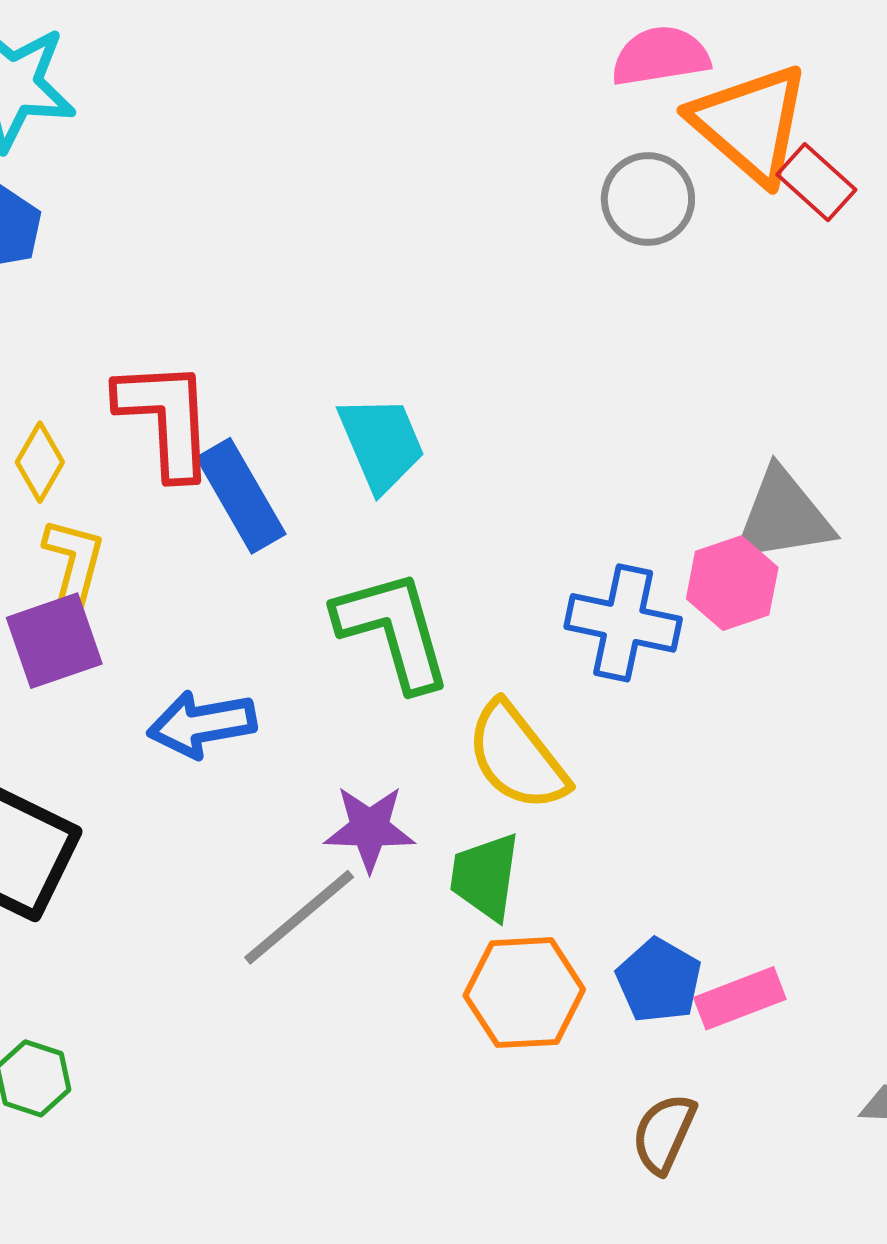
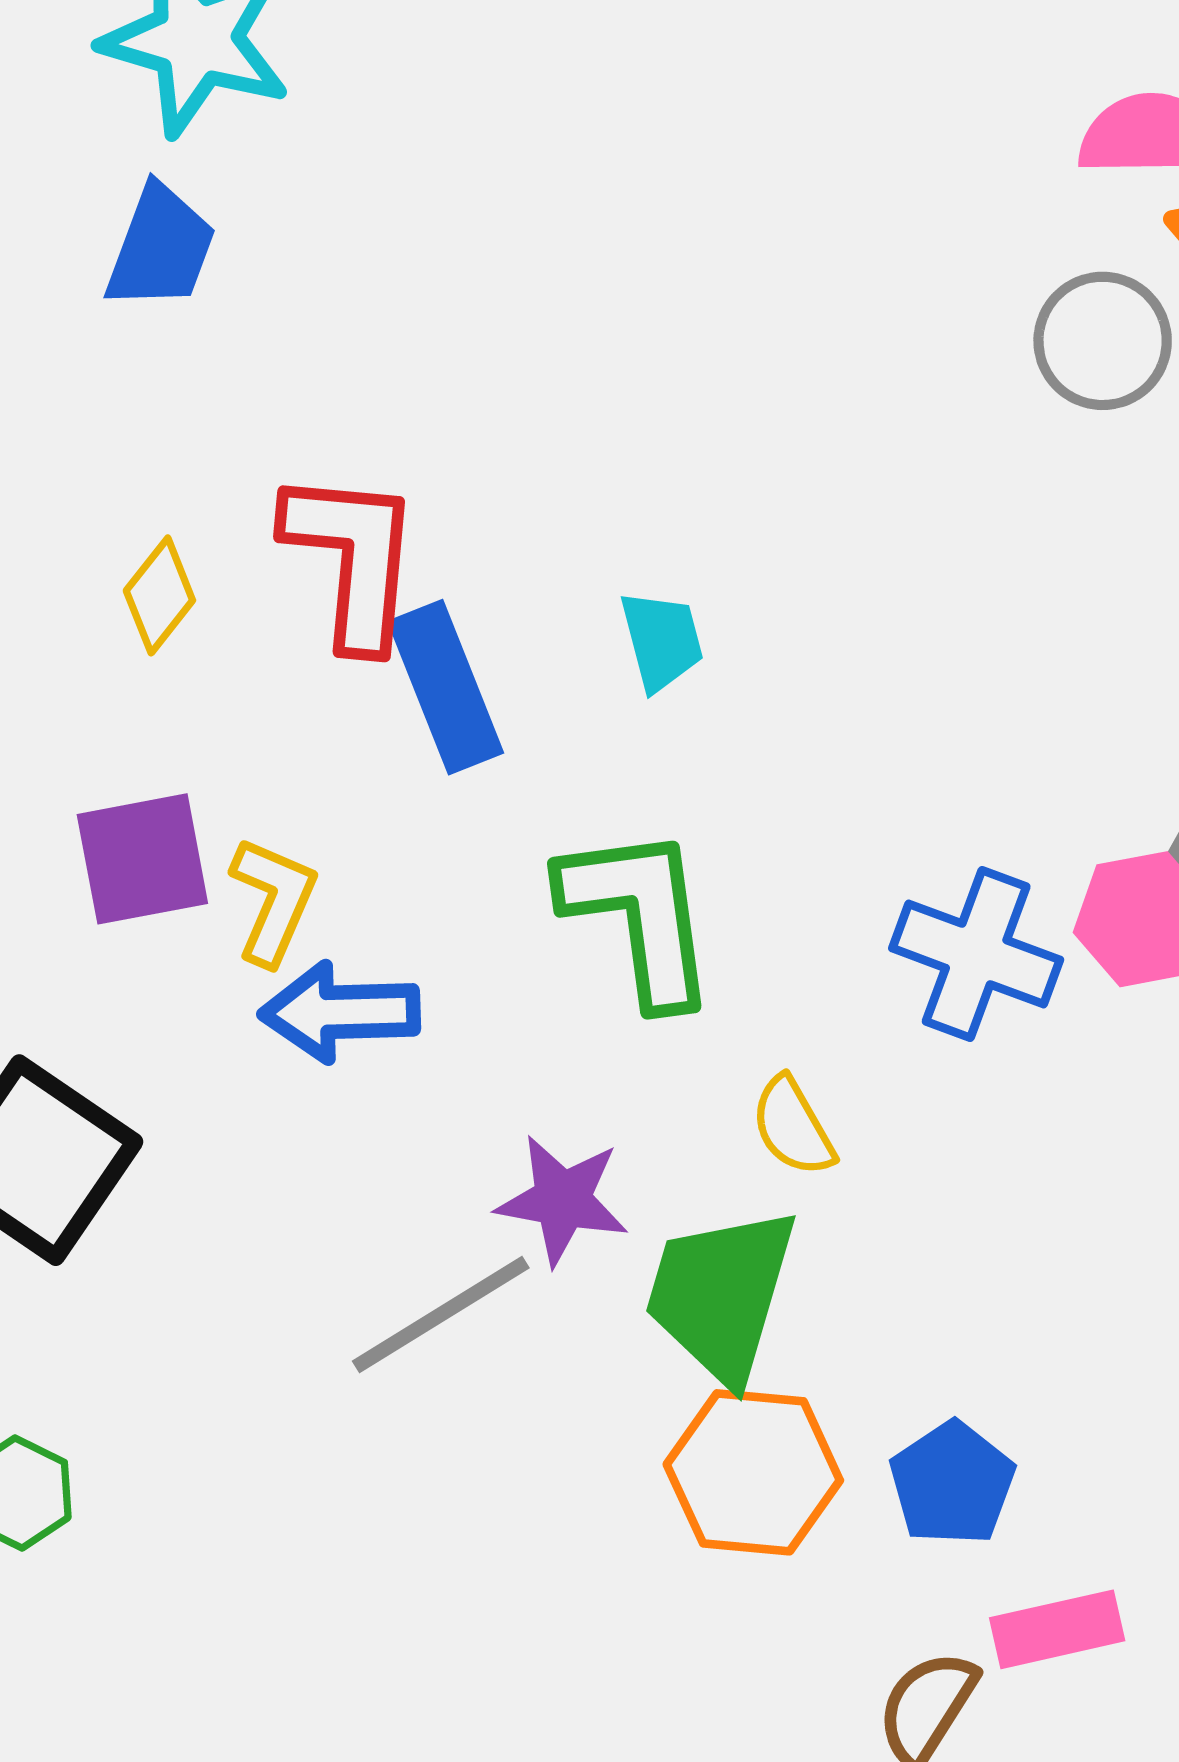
cyan trapezoid: (381, 443) -> (662, 641), size x0.7
yellow L-shape: (74, 561) -> (273, 901), moved
yellow semicircle: (517, 757) -> (793, 1127), size x0.6
green trapezoid: (485, 876) -> (721, 1295), size x1.4
pink rectangle: (740, 998) -> (1057, 1629), moved

